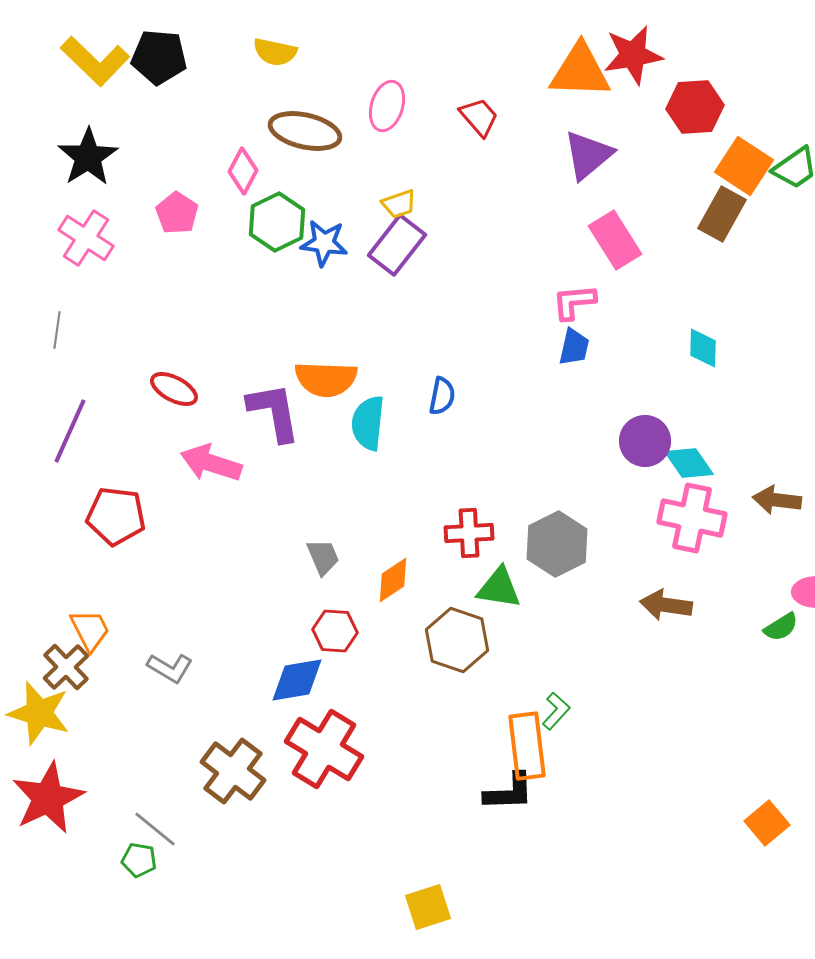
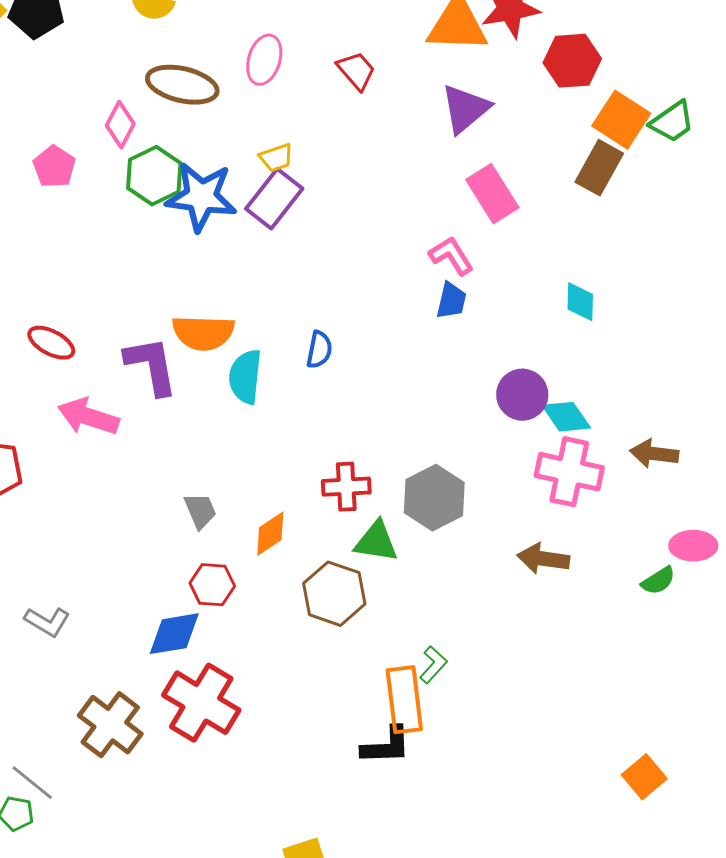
blue star: (324, 243) -> (201, 197), size x1.5
pink L-shape: (574, 302) -> (451, 256), turned 63

